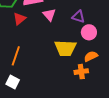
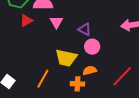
orange line: (16, 56) -> (43, 79), moved

